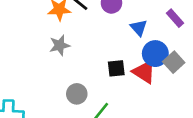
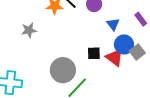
gray star: (60, 45) -> (29, 30), moved
gray circle: (77, 94) -> (63, 70), size x1.6

